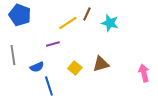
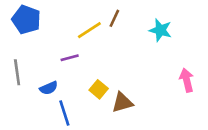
cyan star: (110, 23) -> (160, 30), moved
brown triangle: (101, 64) -> (122, 102), moved
pink arrow: (144, 73) -> (187, 80), moved

